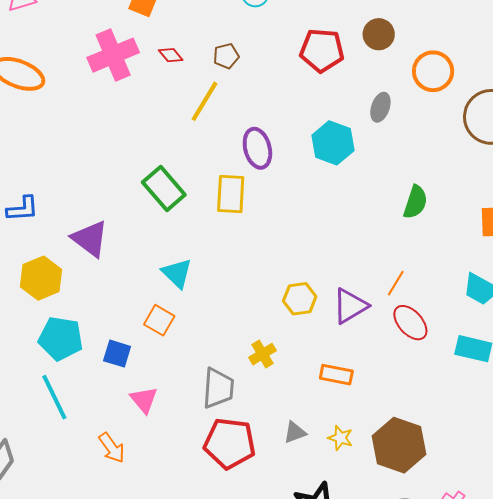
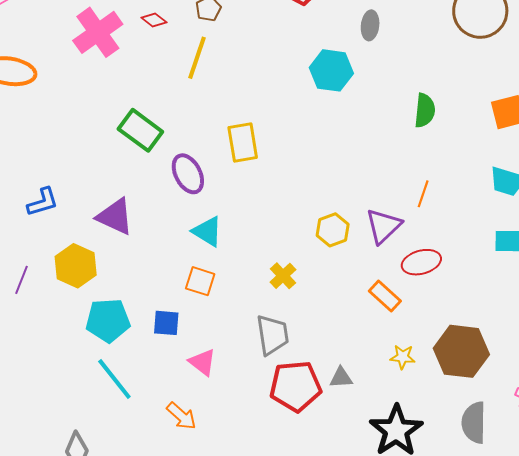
purple ellipse: (257, 148) -> (188, 174), moved
green rectangle: (164, 189) -> (140, 130), moved
red ellipse: (410, 323) -> (421, 262), moved, turned -51
yellow cross: (262, 354) -> (283, 276), moved
orange rectangle: (336, 375) -> (385, 296), turned 44
gray triangle: (295, 432) -> (341, 378), moved, turned 30

